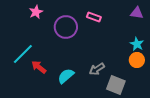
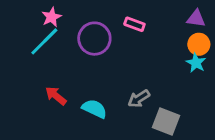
cyan line: (23, 54) -> (44, 41), moved
orange circle: (137, 60) -> (199, 44), moved
cyan semicircle: (66, 76) -> (94, 109), turned 66

